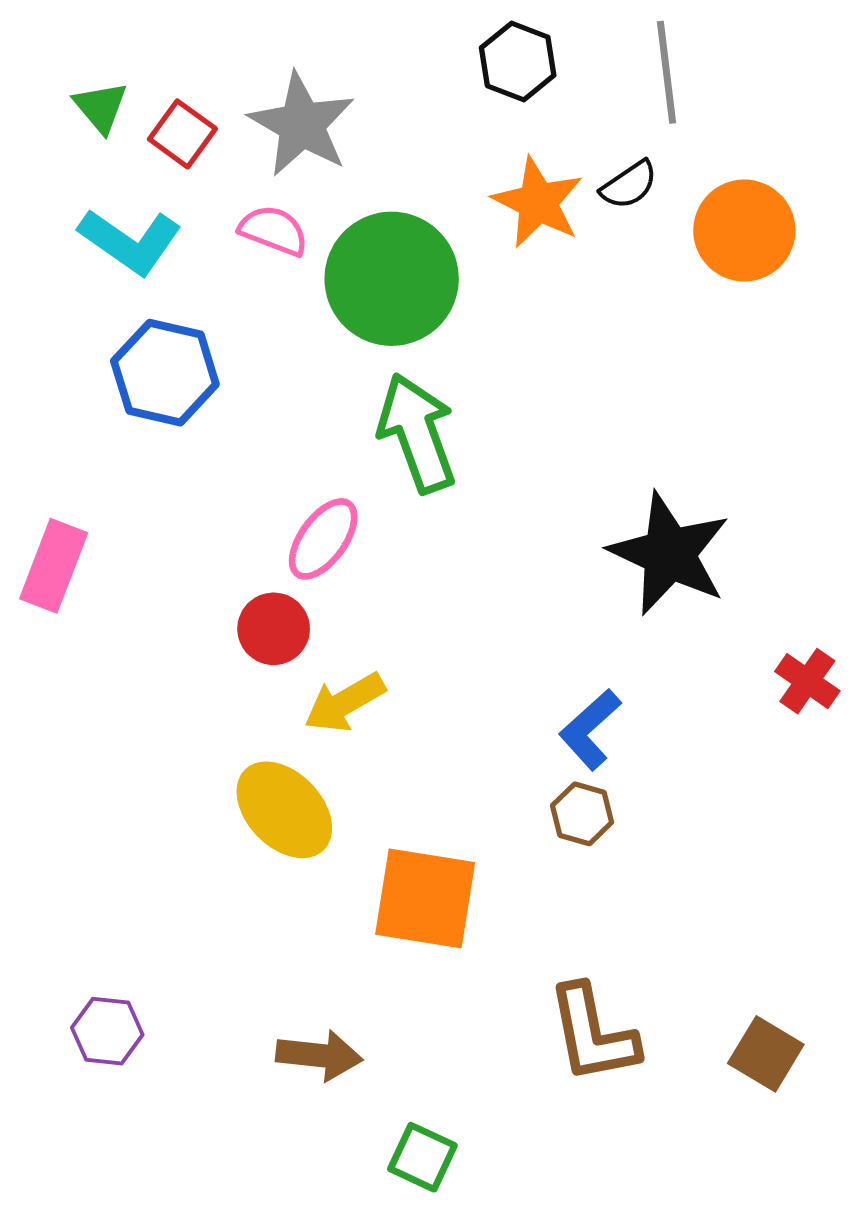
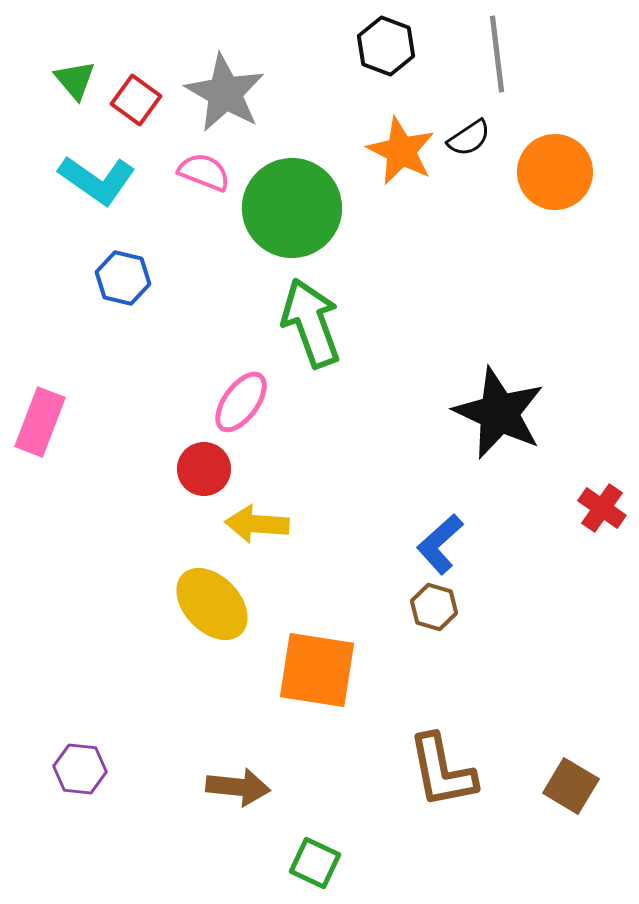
blue hexagon: (165, 373) -> (123, 278), size x0.7
yellow arrow: (345, 703) -> (257, 524), turned 34

